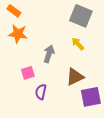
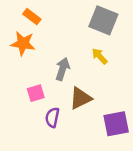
orange rectangle: (14, 11) -> (32, 17), moved
brown triangle: (75, 77) -> (80, 98), moved

